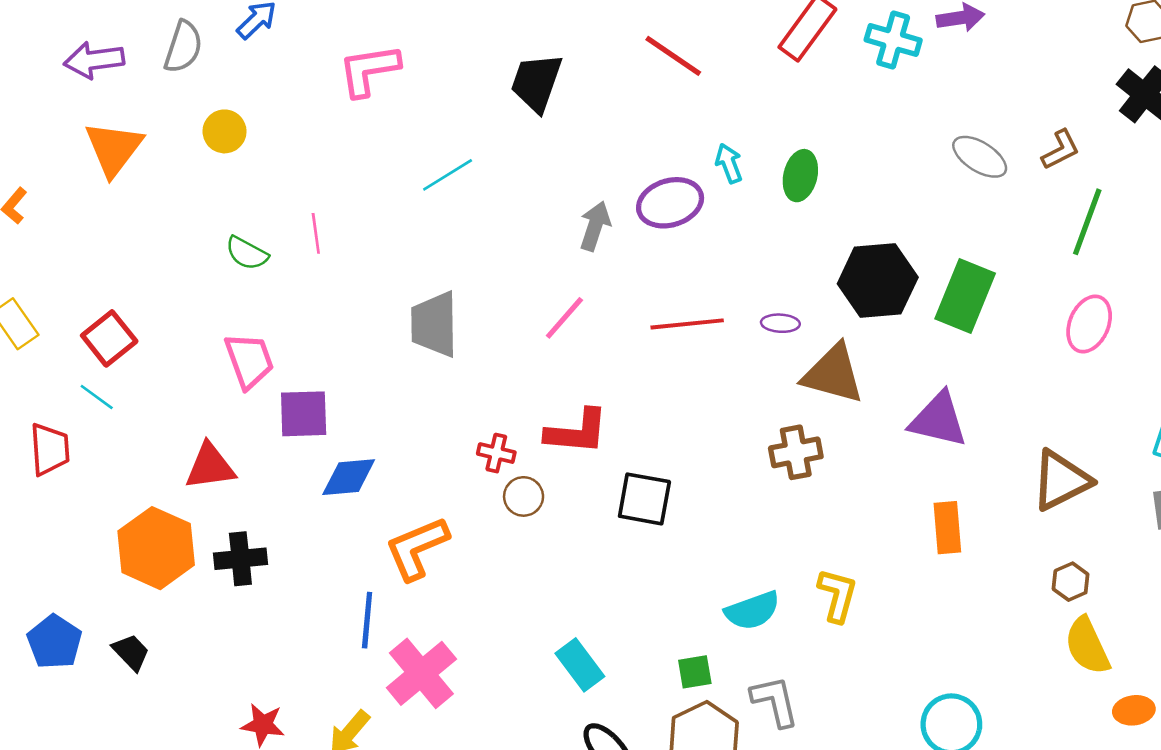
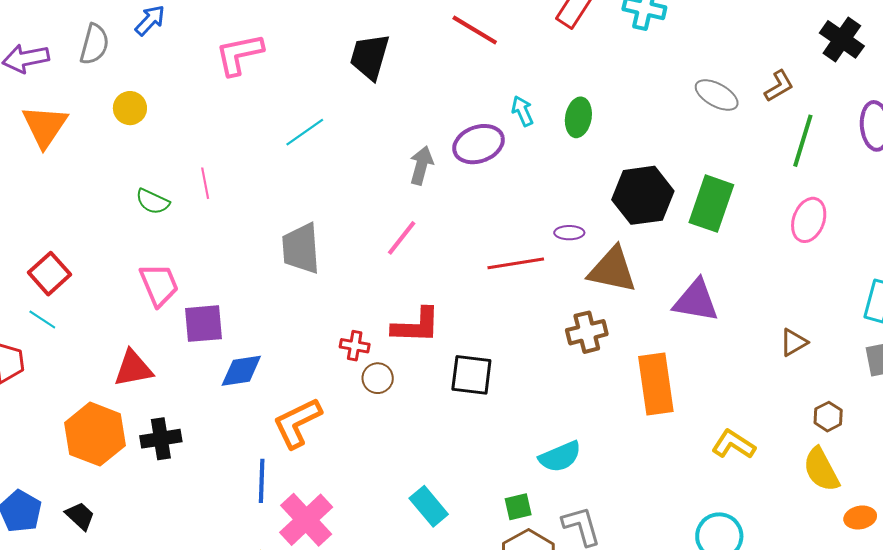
red line: (687, 324) -> (516, 263), moved
brown triangle: (1061, 480) -> (794, 342), size x0.6
orange rectangle: (947, 528) -> (656, 384), moved, size x1.5
brown hexagon: (1071, 582) -> (828, 417), moved
yellow L-shape: (837, 595) -> (734, 444), moved, turned -69

